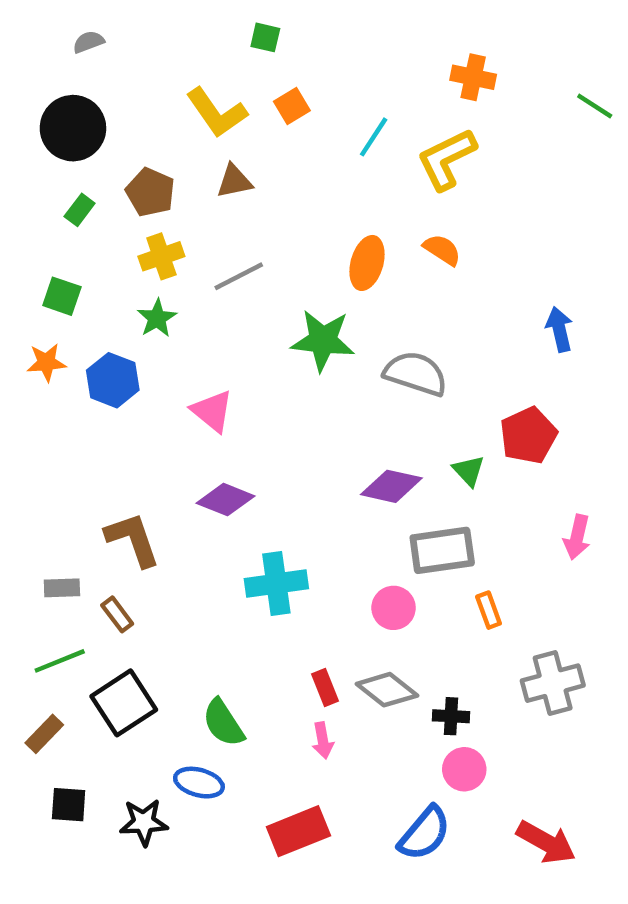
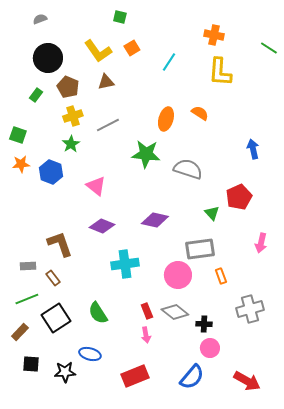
black circle: (73, 128) -> (48, 58), moved
yellow L-shape: (447, 159) -> (220, 72), moved, turned -60
green square: (62, 296) -> (18, 135), moved
purple diamond: (391, 486) -> (155, 220), moved
pink circle: (394, 608) -> (178, 275), size x1.4
green semicircle: (223, 723) -> (98, 313), moved

